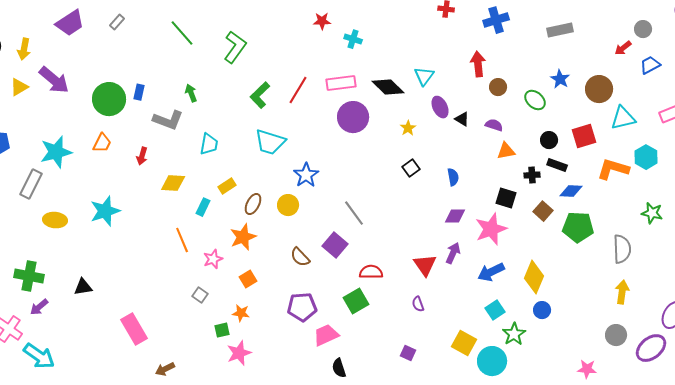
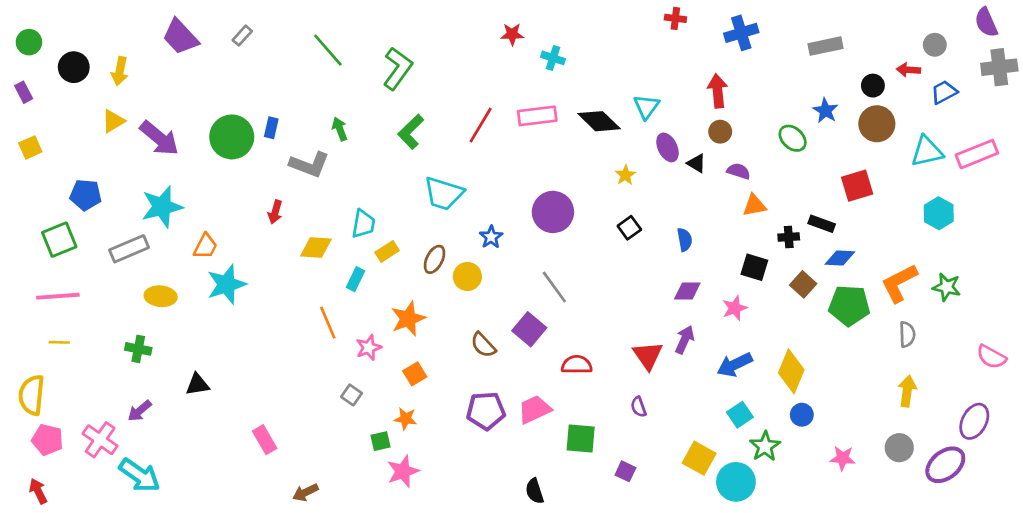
purple trapezoid: (70, 23) -> (180, 37), turned 80
red arrow: (623, 48) -> (908, 70), turned 42
purple arrow: (54, 80) -> (159, 138), moved
brown circle: (498, 87) -> (720, 132), moved
green L-shape: (260, 95) -> (411, 132), moved
purple circle: (353, 117) -> (553, 212), moved
cyan triangle: (623, 118) -> (927, 151), moved
black circle: (549, 140) -> (873, 86), moved
orange trapezoid: (102, 143) -> (205, 246), moved
cyan trapezoid: (209, 144) -> (363, 224), moved
orange L-shape: (613, 169) -> (899, 283), moved, turned -44
blue star: (306, 175) -> (491, 237), size x0.7
gray rectangle: (31, 184) -> (129, 249), turned 40
brown ellipse: (253, 204) -> (434, 259), moved
pink star: (491, 229) -> (735, 308), size x0.6
gray semicircle: (622, 249) -> (907, 334), size x0.7
green cross: (29, 276) -> (138, 349), moved, size x0.7
green square: (356, 301) -> (581, 438), moved, turned 35
pink rectangle: (134, 329) -> (265, 440), size x0.7
pink trapezoid: (326, 335) -> (535, 409), moved
pink star: (587, 369) -> (843, 458), moved

